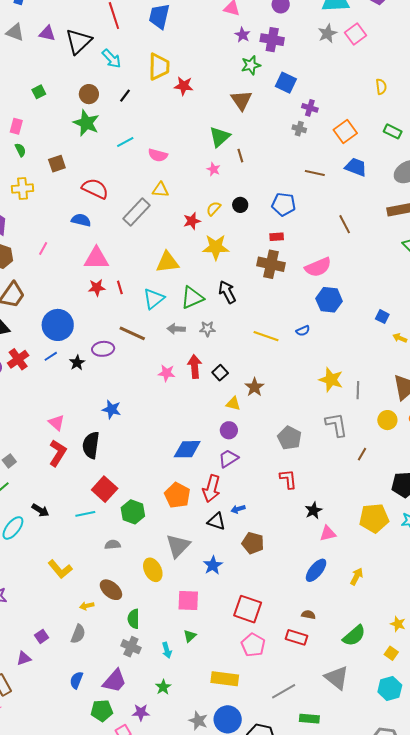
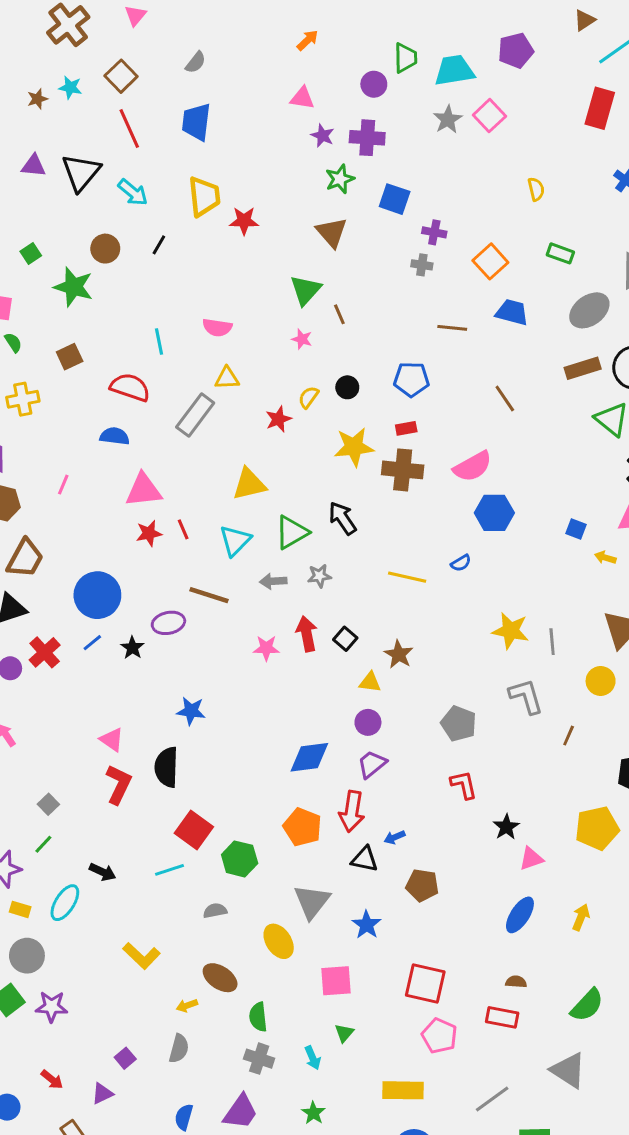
green star: (86, 123) -> (73, 287), moved
cyan line: (125, 142) -> (159, 342), moved, turned -66
yellow star: (216, 247) -> (354, 447), moved

